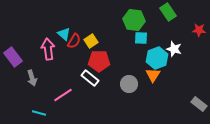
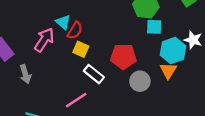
yellow square: (91, 41) -> (81, 49), moved, turned -32
pink arrow: (48, 49) -> (44, 40), turned 40
red pentagon: (99, 61) -> (123, 56), moved
pink line: (63, 95) -> (76, 100), moved

